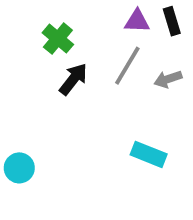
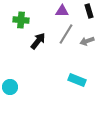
purple triangle: (137, 21) -> (62, 11), moved
green cross: (58, 39) -> (21, 20), moved, turned -35

